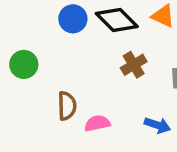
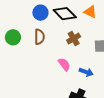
brown semicircle: (67, 106) -> (39, 37), moved
pink semicircle: (97, 123) -> (64, 64), moved, turned 64

